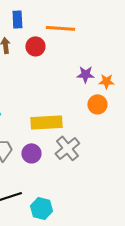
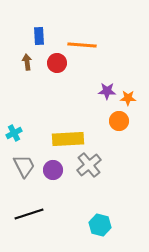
cyan hexagon: (41, 208) -> (100, 225), moved

